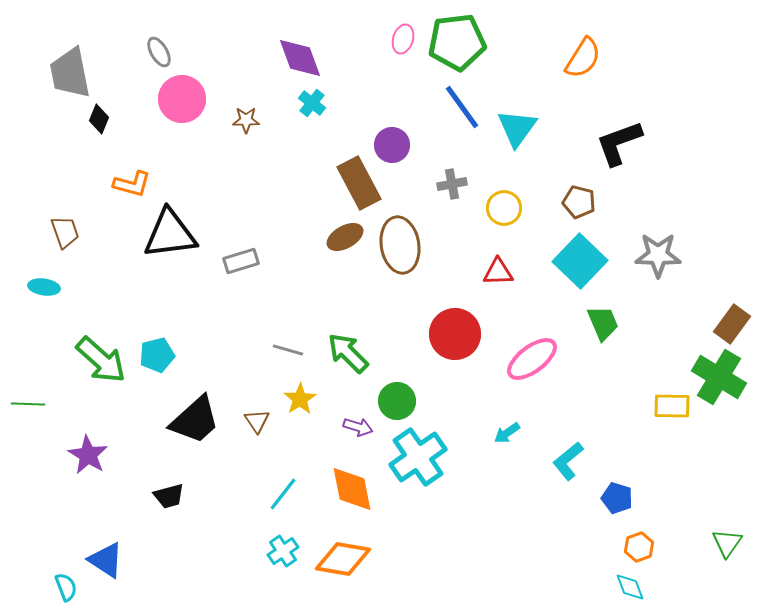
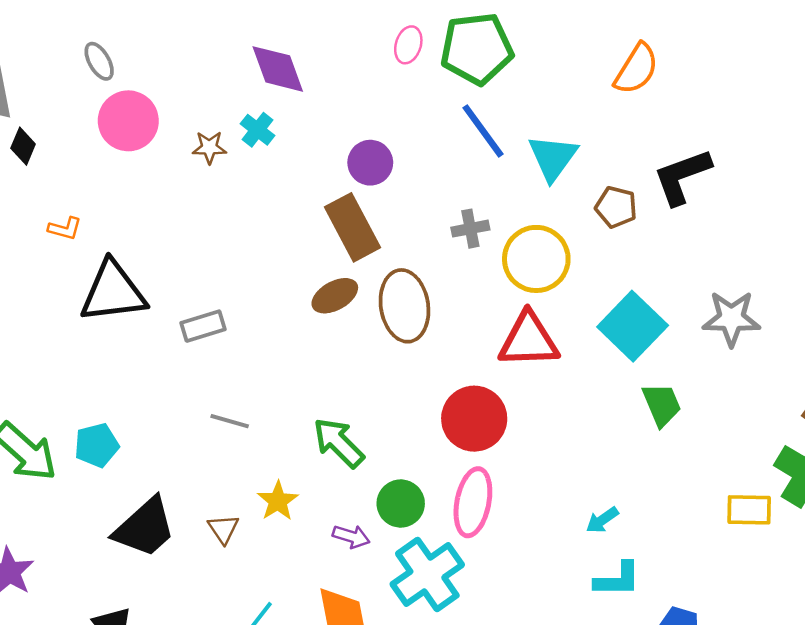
cyan cross: (312, 103) -> (258, 130), moved
purple circle: (392, 145) -> (370, 163), moved
orange L-shape: (132, 184) -> (65, 229), size x0.7
brown pentagon: (579, 202) -> (616, 207), moved
yellow circle: (504, 208) -> (536, 259), size x1.5
red triangle: (498, 272) -> (529, 340), size x1.6
gray line: (288, 350) -> (230, 421), moved
pink ellipse: (532, 359) -> (473, 502), moved, turned -42
cyan arrow: (507, 433) -> (602, 520), moved
cyan L-shape: (568, 461) -> (617, 580), turned -141

